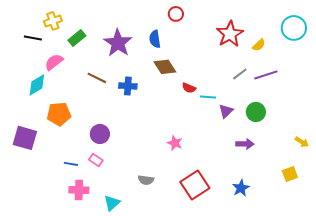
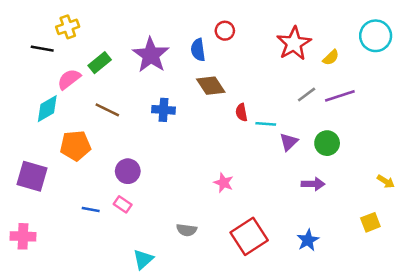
red circle: (176, 14) -> (225, 31), moved
green rectangle: (77, 38) -> (100, 63), moved
brown line: (97, 78) -> (107, 110), moved
red semicircle: (189, 88) -> (241, 112), turned 56
pink cross: (79, 190) -> (23, 236), moved

